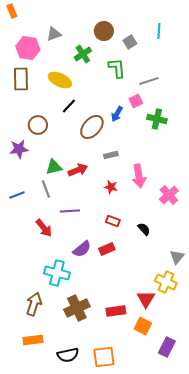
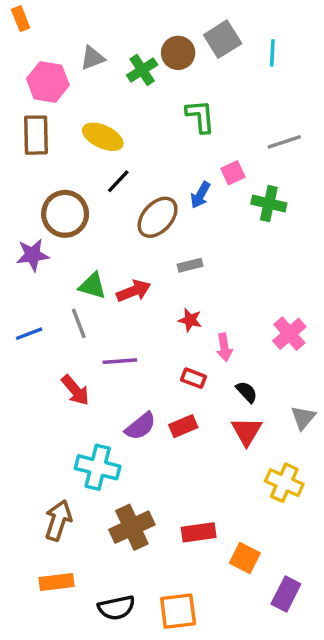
gray square: (130, 42) -> (223, 39), moved, size x1.5
green cross: (83, 54) -> (142, 70), moved
gray line: (149, 81) -> (284, 142), moved
brown circle: (38, 125) -> (65, 214), size x1.4
green triangle: (54, 167) -> (92, 286), turned 30
pink arrow: (139, 176) -> (224, 347), moved, size x0.7
gray triangle: (177, 257) -> (303, 418), moved
red triangle: (146, 299) -> (247, 431), moved

